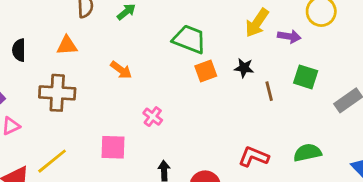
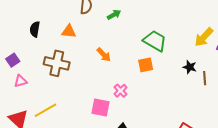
orange square: (206, 71) -> (146, 65), moved
brown line: (269, 91) -> (205, 78), moved
pink square: (113, 147) -> (100, 108), moved

